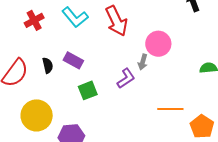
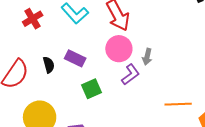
pink circle: (158, 44) -> (119, 49), moved

